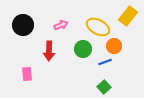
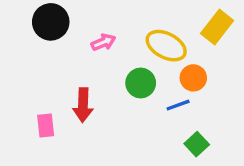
black circle: (23, 25) -> (51, 22), moved
red arrow: (49, 51) -> (83, 105), moved
green square: (104, 87) -> (197, 144), moved

